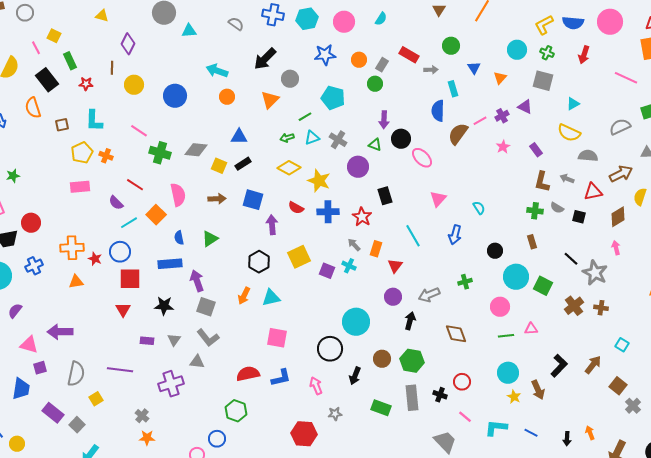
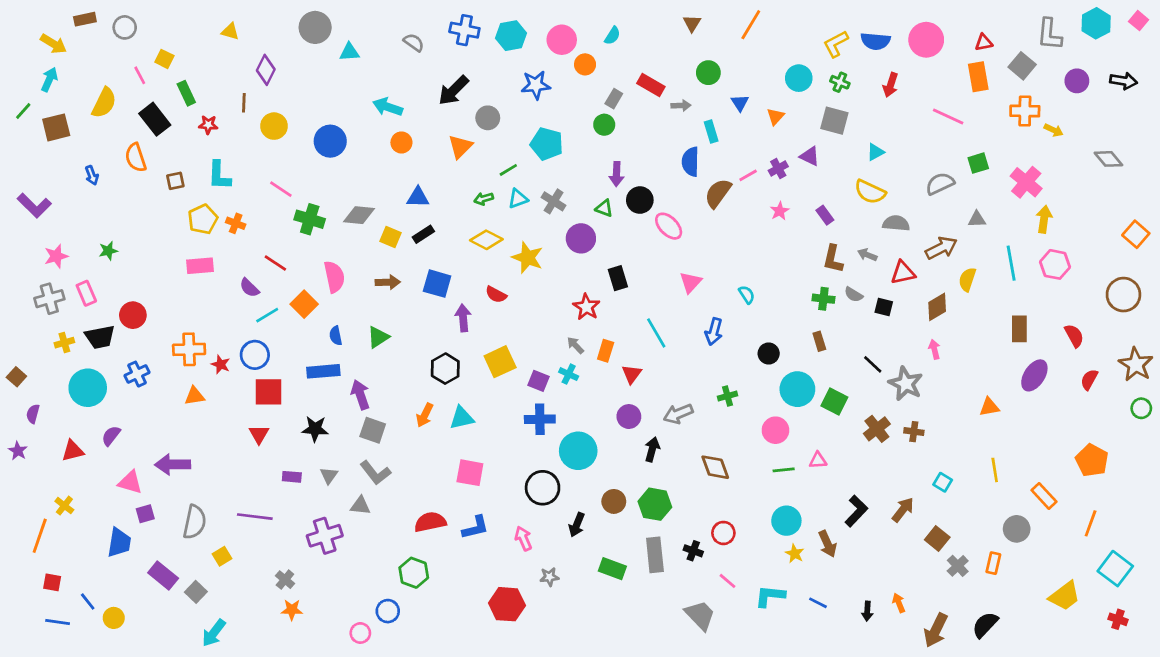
orange circle: (359, 60) -> (585, 64), moved
blue cross: (328, 212) -> (540, 419), moved

